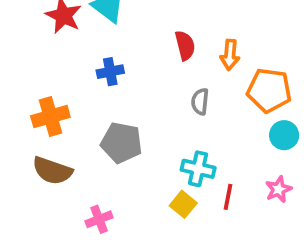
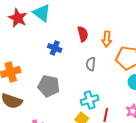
blue cross: (110, 72) -> (55, 48), moved, turned 32
cyan cross: (198, 169) -> (90, 100), turned -30

